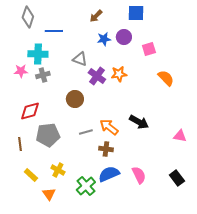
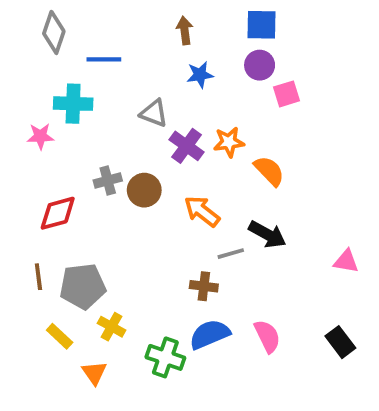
brown arrow: (96, 16) -> (185, 31), turned 128
purple circle: (124, 37) -> (260, 65), moved
gray cross: (43, 75) -> (108, 181), moved
orange semicircle: (166, 78) -> (269, 171), moved
orange arrow: (109, 127) -> (202, 211), moved
gray line: (86, 132) -> (231, 254), moved
gray pentagon: (48, 135) -> (83, 286), moved
green cross: (86, 186) -> (165, 357), turned -30

